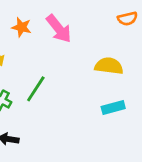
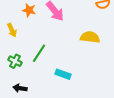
cyan rectangle: (113, 107) -> (63, 74), moved, turned 35

